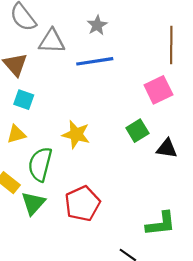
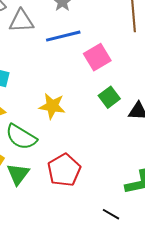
pink square: (158, 90) -> (97, 57), moved
green semicircle: (40, 164) -> (21, 137), turned -68

